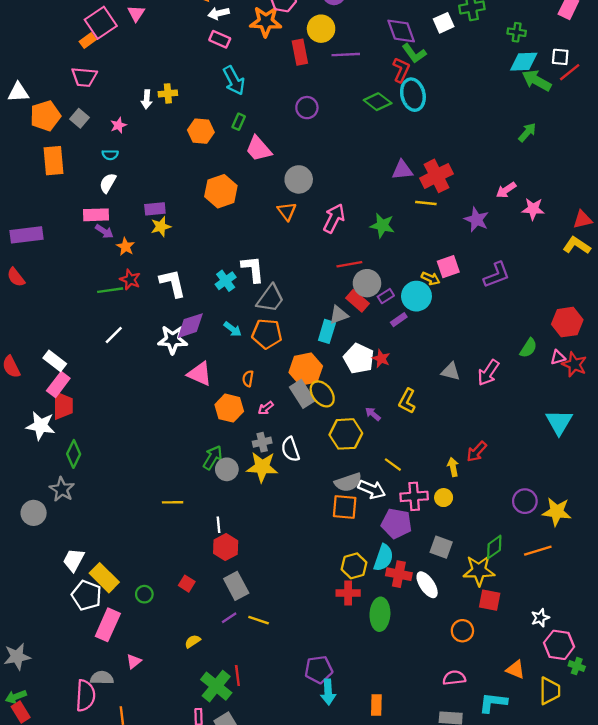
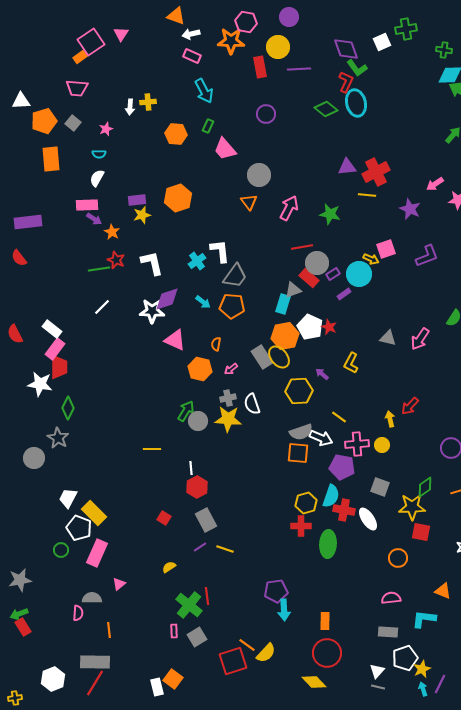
orange hexagon: (221, 191) -> (178, 198), moved
orange hexagon: (306, 369) -> (285, 336), moved
green circle: (144, 594) -> (61, 550), moved
pink semicircle: (85, 696) -> (78, 613), size x0.6

